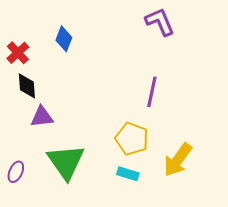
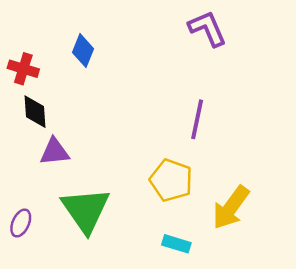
red cross: (18, 53) -> (23, 69), turned -30
cyan rectangle: (128, 174) -> (176, 244), moved

